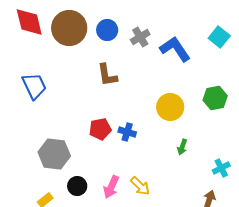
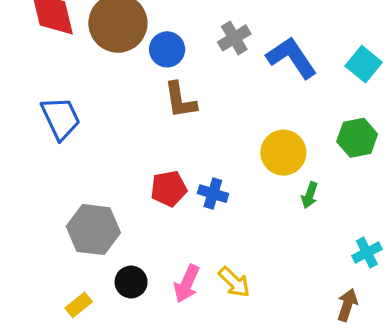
blue circle: (107, 30) -> (167, 49), moved
cyan square: (219, 37) -> (364, 64), moved
green arrow: (182, 147) -> (310, 195), moved

